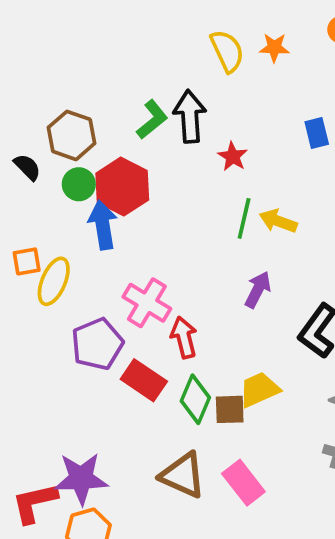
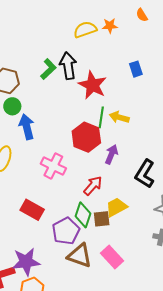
yellow semicircle: (227, 51) -> (85, 30), turned -80
red star: (233, 157) -> (92, 85), size x1.8
red hexagon: (122, 187) -> (86, 137), moved
red arrow: (184, 337) -> (93, 186), moved, turned 60
purple pentagon: (97, 344) -> (66, 231), moved
red rectangle: (144, 380) -> (32, 210), moved

